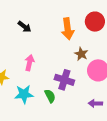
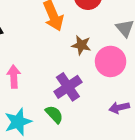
purple cross: (64, 80) -> (68, 87), turned -36

